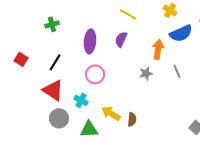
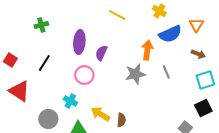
purple semicircle: (121, 39) -> (101, 53), moved
gray star: (146, 73) -> (135, 74), size x1.5
red triangle: (53, 90) -> (19, 91), moved

